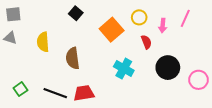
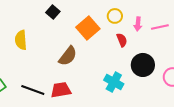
pink line: (185, 18) -> (160, 27), moved, turned 54
brown semicircle: (73, 58) -> (68, 56), moved, turned -135
cyan cross: (124, 69) -> (114, 82), moved

